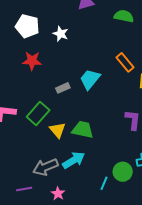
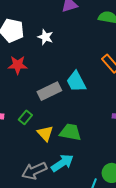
cyan trapezoid: (90, 79) -> (76, 82), turned -65
gray rectangle: (63, 88) -> (49, 91), size x1.6
green rectangle: (38, 113) -> (25, 117), size x0.6

